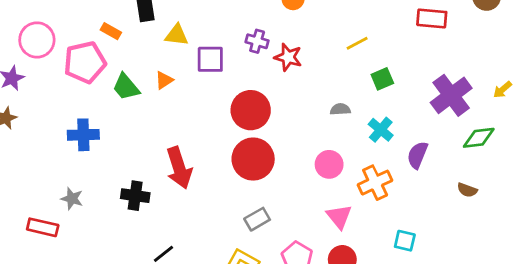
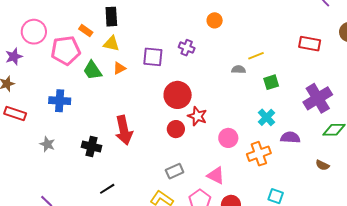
yellow triangle: (177, 35) -> (111, 44), moved
red star: (288, 57) -> (197, 116), moved
gray semicircle: (340, 109) -> (239, 69), moved
purple semicircle: (417, 155) -> (290, 137), turned 66
red circle: (253, 159) -> (176, 129), size x0.6
pink triangle: (339, 217) -> (216, 175), moved, turned -30
red rectangle: (43, 227) -> (15, 113), moved

